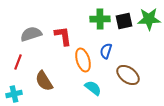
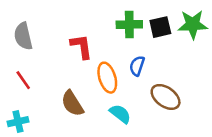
gray semicircle: (31, 34) -> (23, 36), moved, turned -85
red line: (18, 62) -> (23, 80), turned -56
brown semicircle: (44, 81) -> (72, 103), moved

